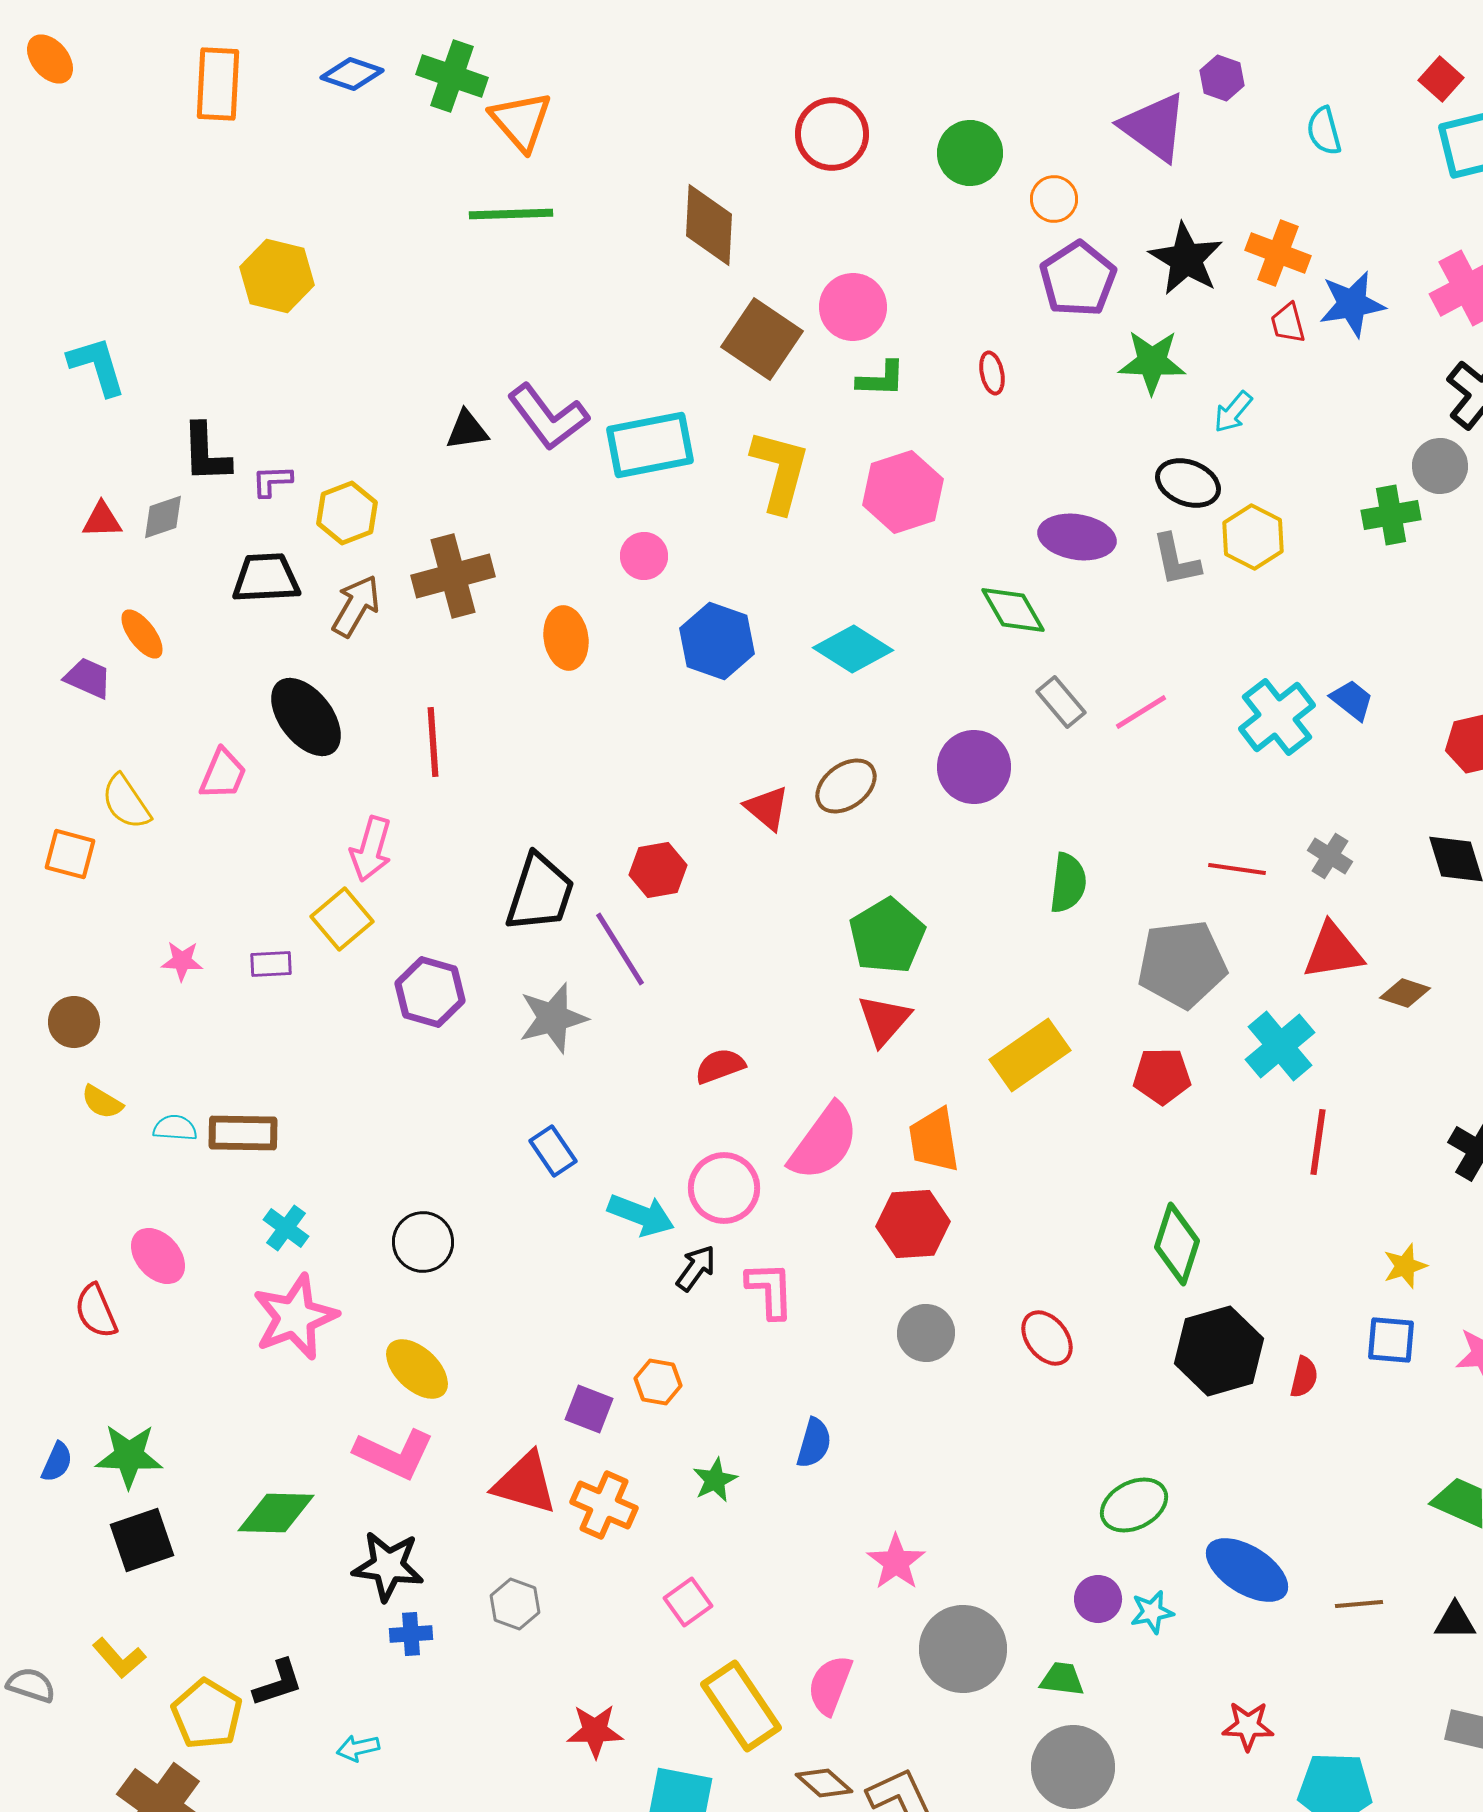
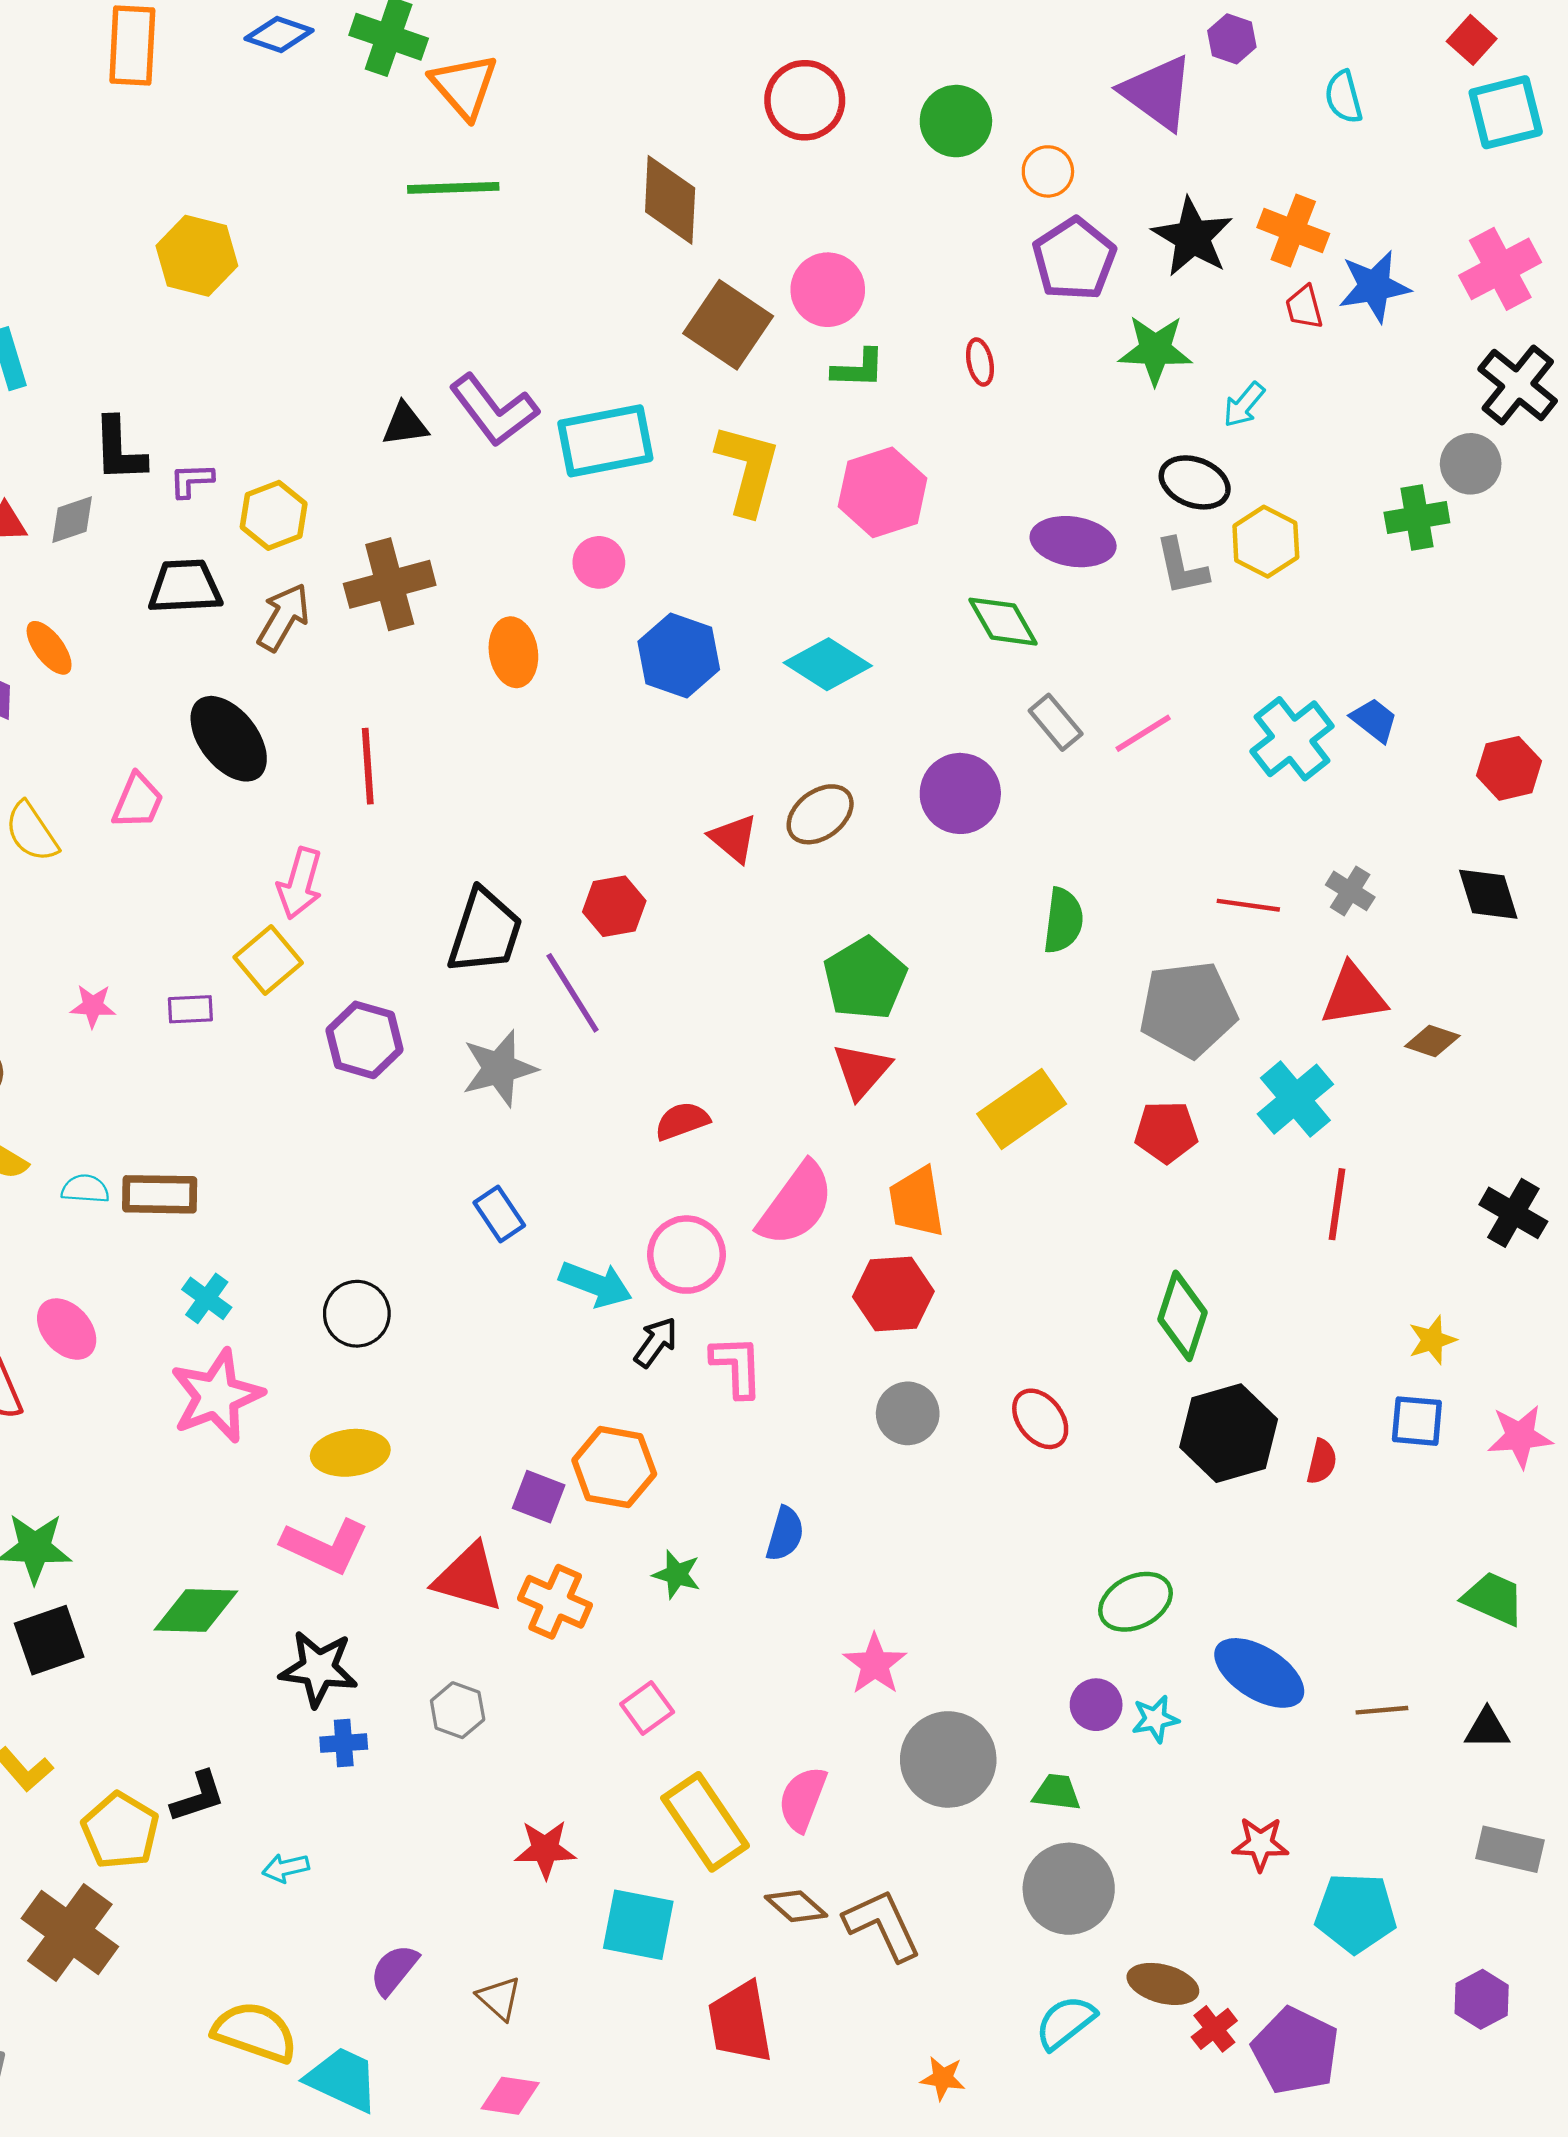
yellow ellipse: (417, 1369) -> (350, 1453), turned -50
orange hexagon: (658, 1382) -> (614, 1467), size x1.6
green star: (715, 1480) -> (677, 1574), turned -30

